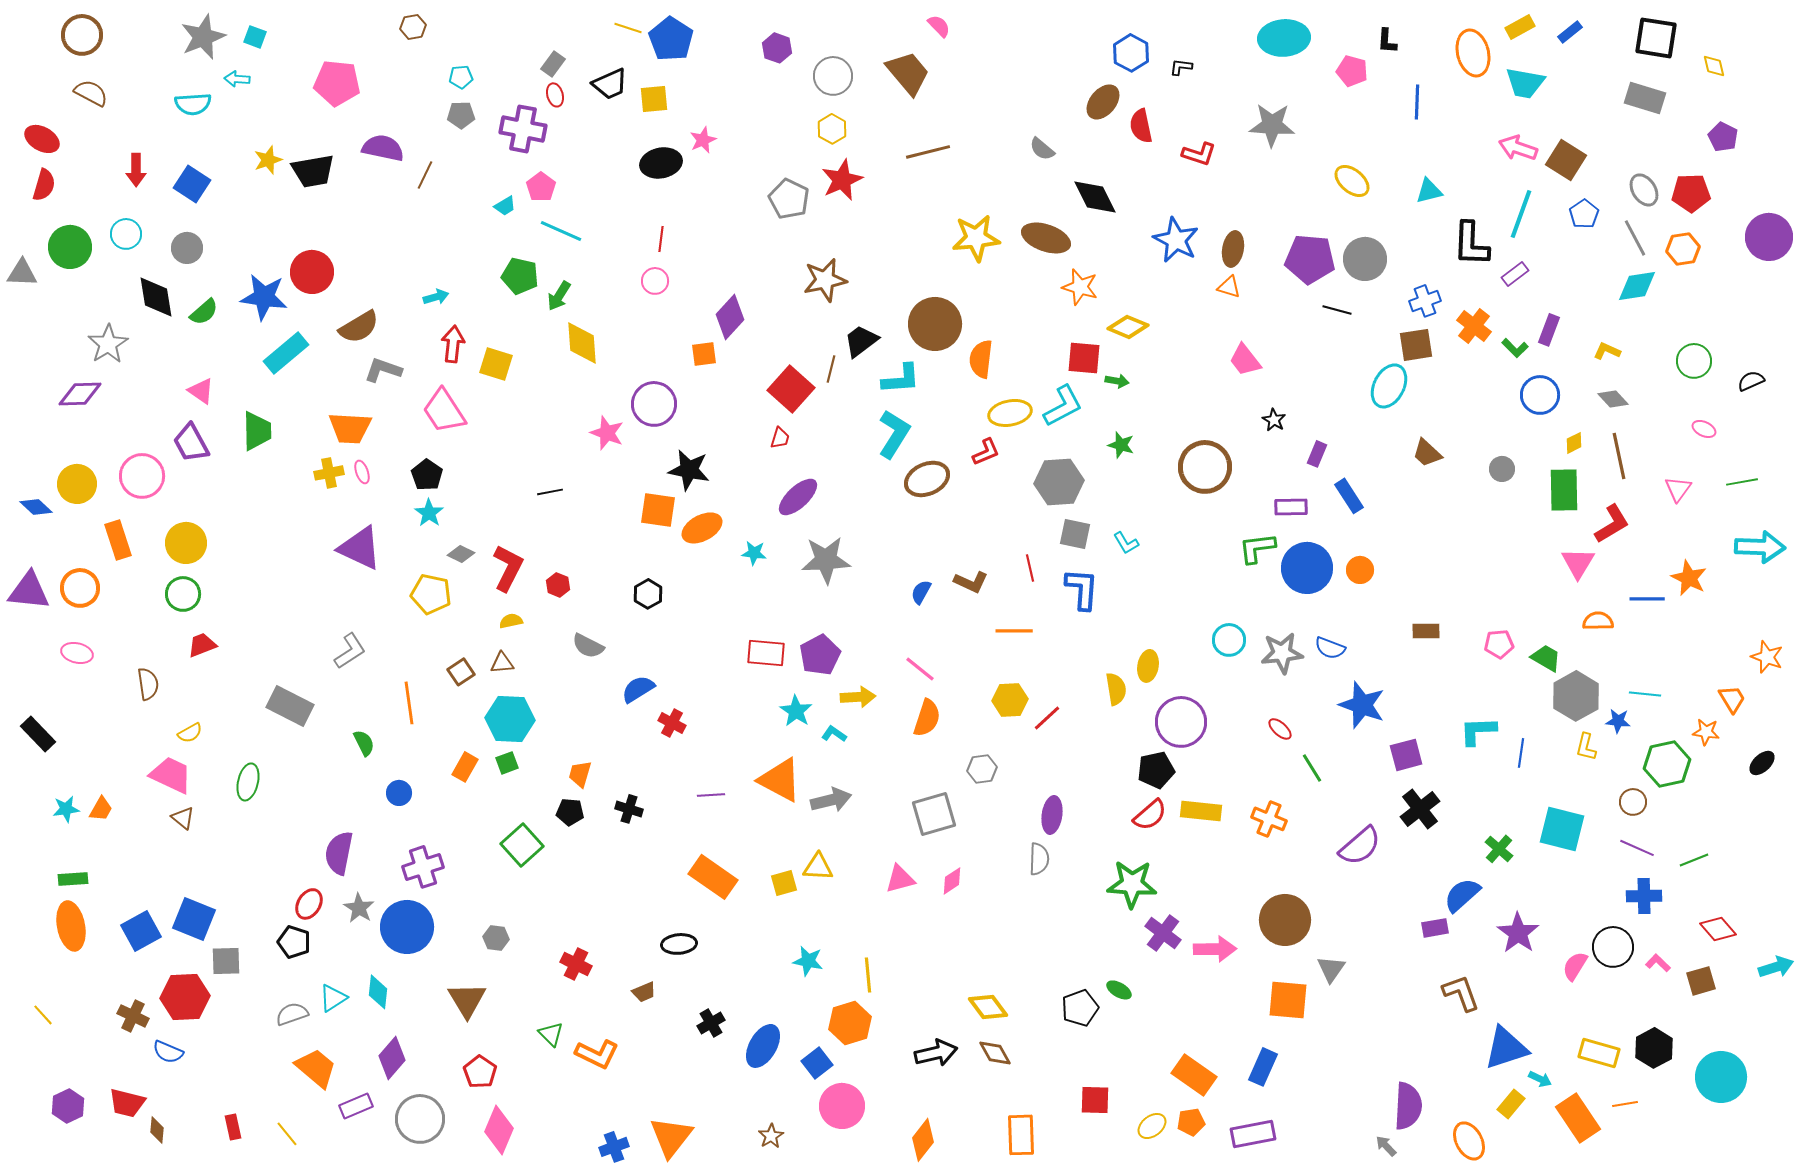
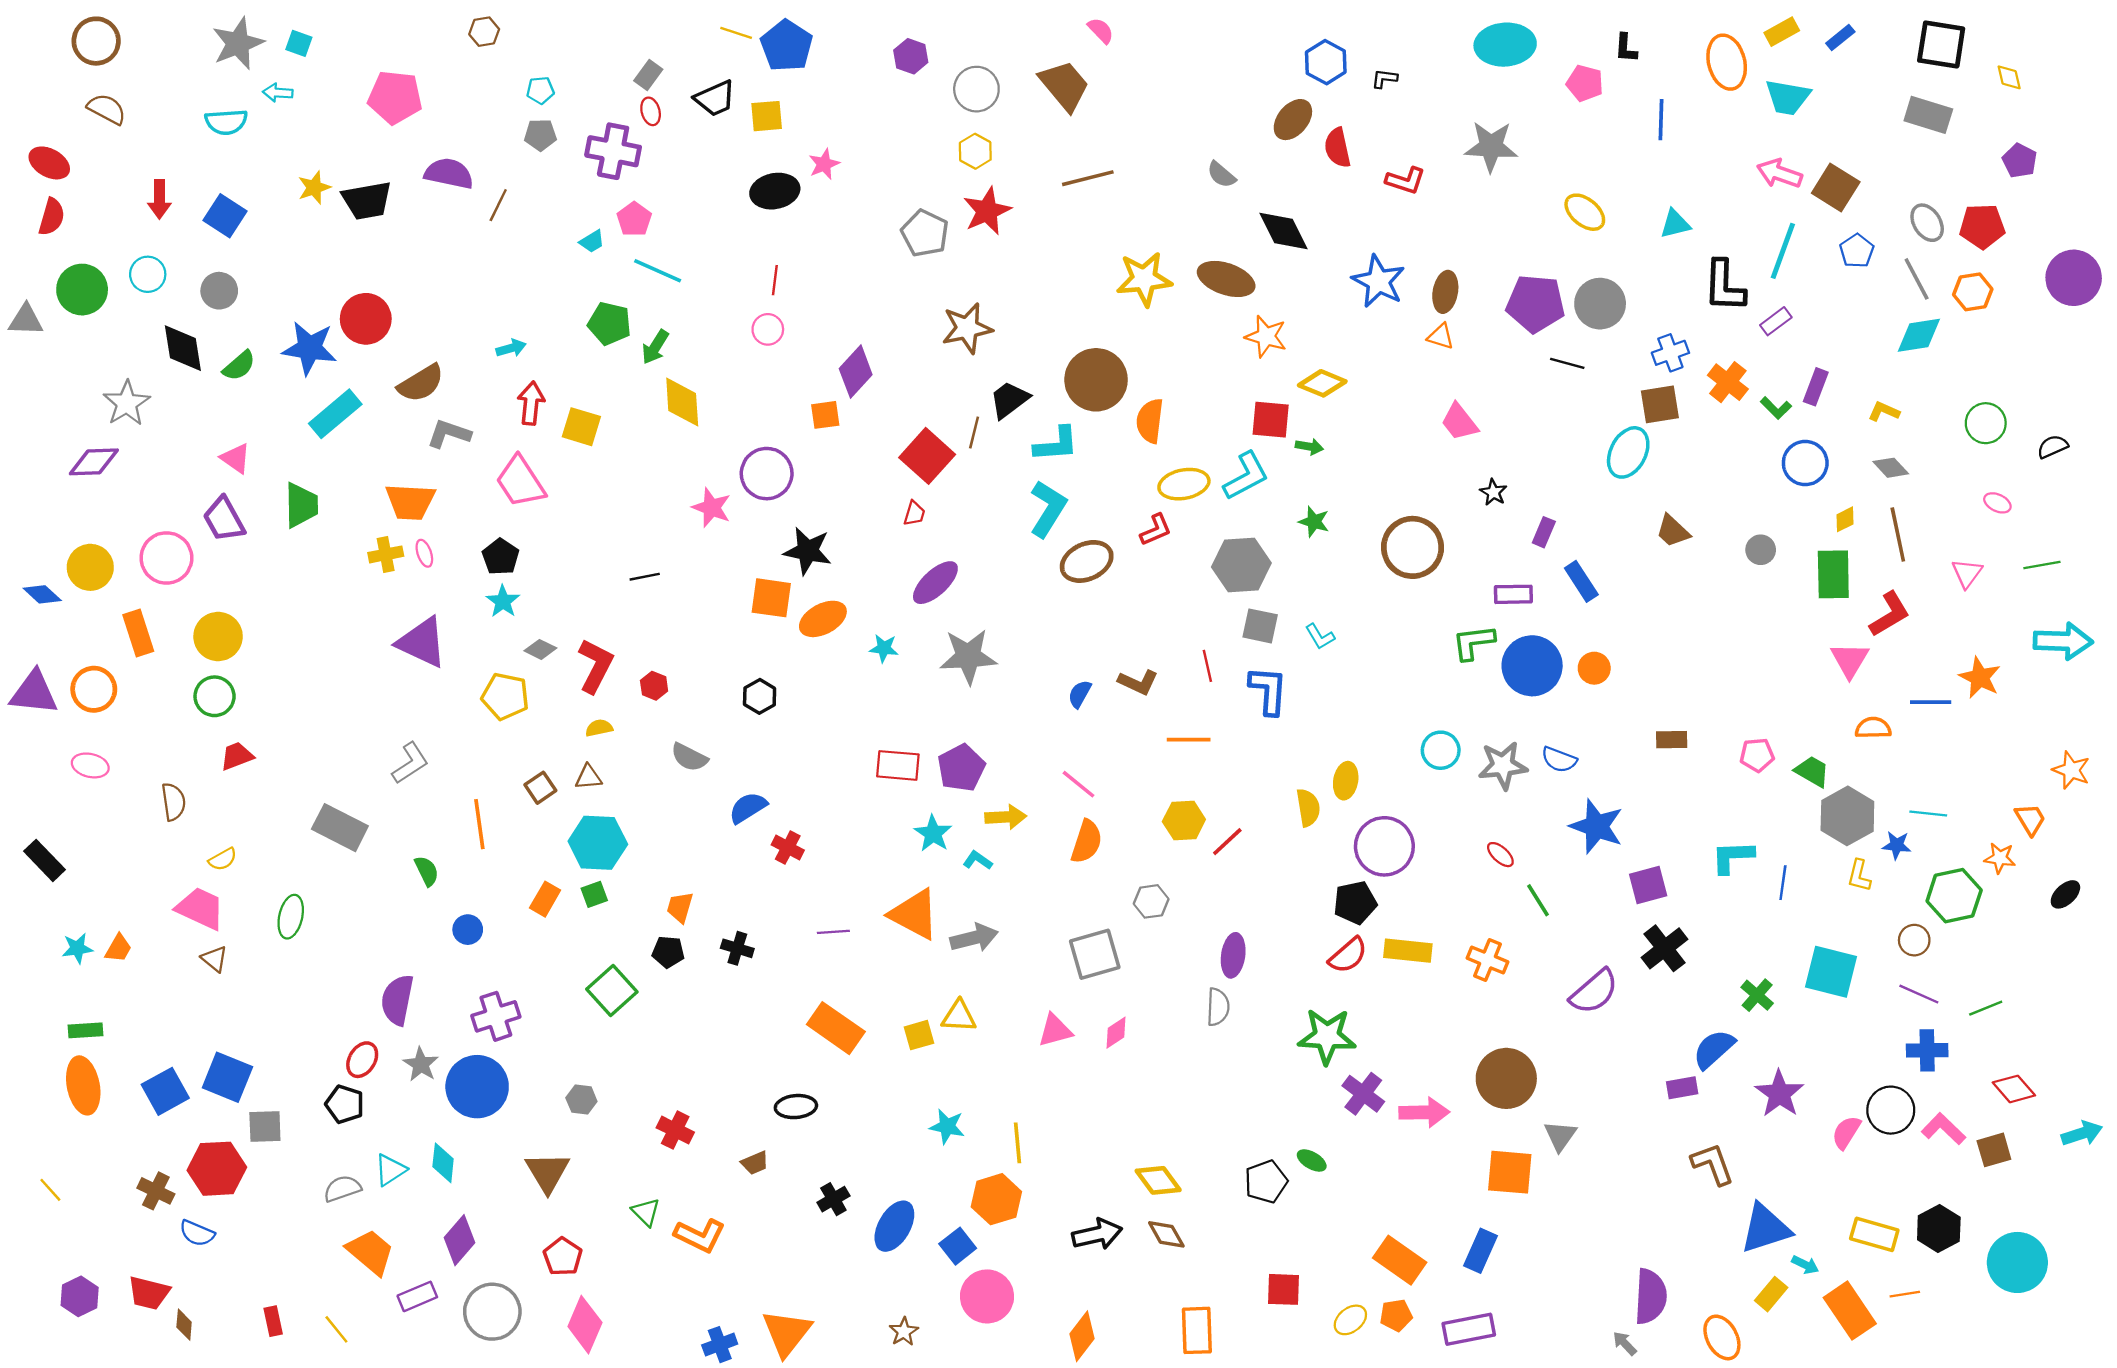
pink L-shape: (1658, 963) -> (1944, 1129), size x1.5

